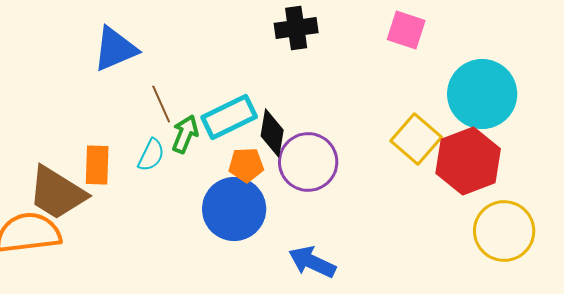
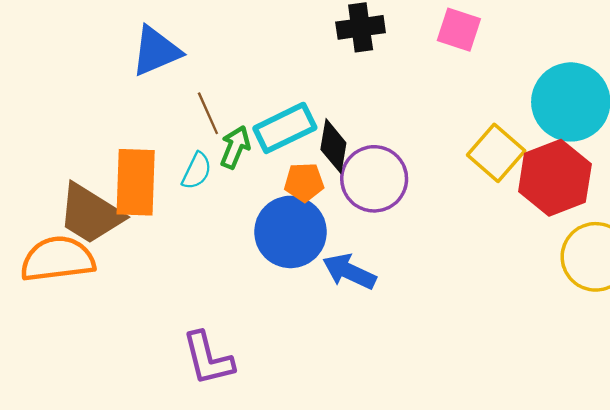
pink square: (406, 30) -> (459, 30), moved
orange rectangle: (97, 165) -> (136, 182), size x1.5
blue arrow: (312, 262) -> (349, 272), moved

